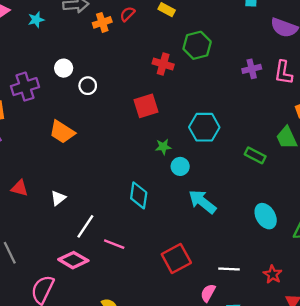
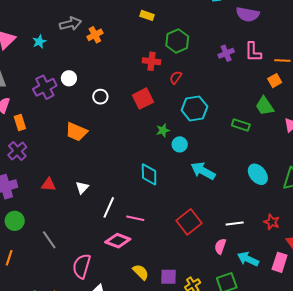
red semicircle: (127, 14) -> (176, 77), moved
white circle: (88, 86) -> (100, 97), moved
purple cross: (25, 87) -> (45, 87), moved
pink diamond: (73, 260) -> (118, 241), moved

